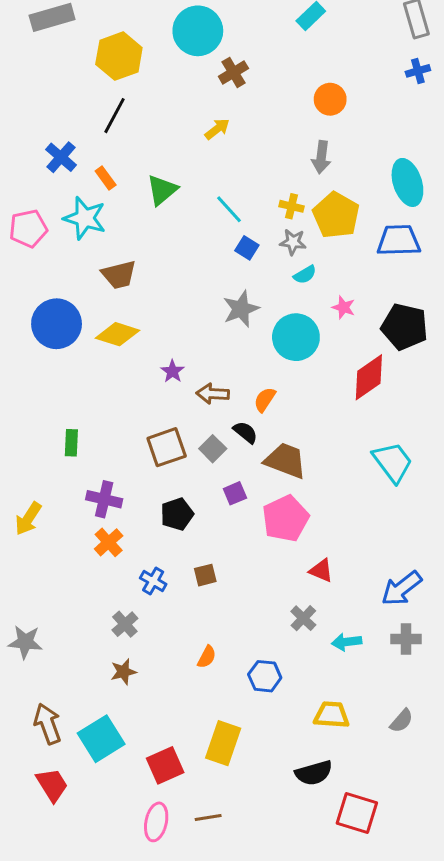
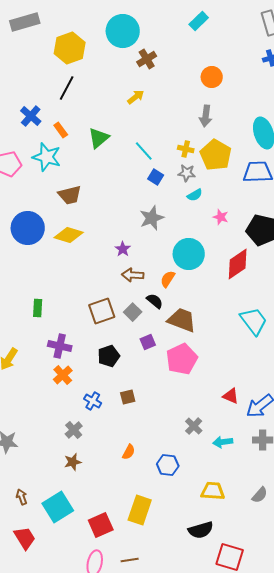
cyan circle: (296, 337) -> (189, 254), moved
purple star: (173, 371) -> (123, 249), moved
red triangle: (321, 571) -> (231, 396), moved
brown arrow: (48, 724) -> (22, 497), size x0.6

